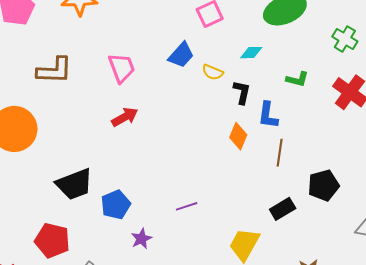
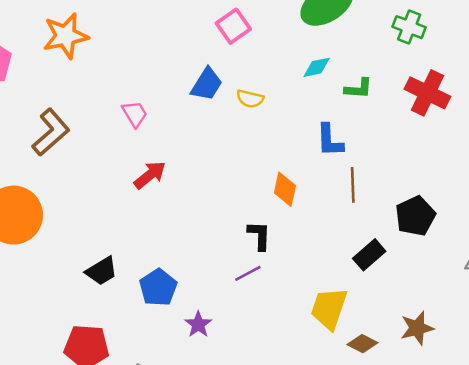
cyan diamond: (251, 53) -> (317, 67), moved
pink trapezoid: (122, 68) -> (135, 114), size x0.7
brown L-shape: (54, 70) -> (51, 132), turned -33
black L-shape: (242, 92) -> (259, 236), moved
orange diamond: (238, 136) -> (285, 189), moved
black trapezoid: (74, 184) -> (102, 271), size x0.7

